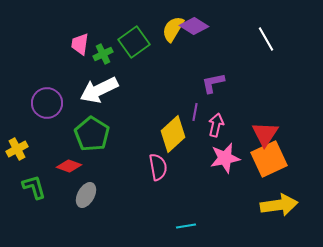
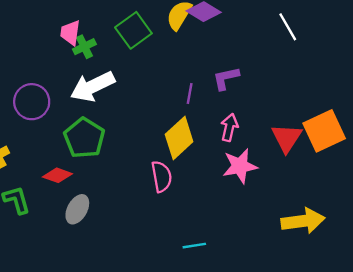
green cross: (103, 54) -> (84, 47), moved
purple line: (195, 112) -> (190, 93), moved
orange square: (269, 159) -> (324, 131), moved

